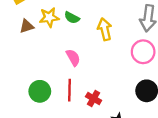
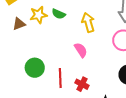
pink semicircle: (73, 58) -> (81, 50), moved
green circle: (40, 91) -> (35, 68), moved

